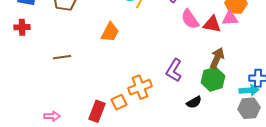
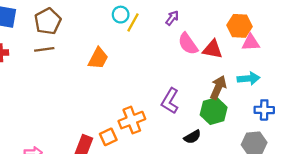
pink triangle: (230, 18) -> (251, 43), moved
brown line: (62, 57) -> (44, 49), moved
cyan arrow: (249, 90) -> (248, 79), moved

